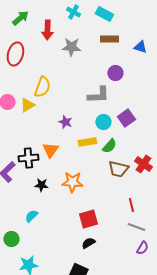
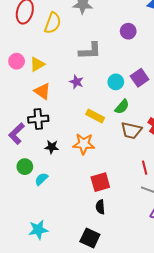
yellow semicircle: (42, 87) -> (53, 23), moved
gray L-shape: (98, 95) -> (90, 51), moved
yellow rectangle: (87, 142) -> (95, 116), moved, turned 36
orange triangle: (50, 150) -> (42, 91), moved, turned -30
green circle: (11, 239) -> (25, 167), moved
black semicircle: (88, 243) -> (100, 207), turned -64

